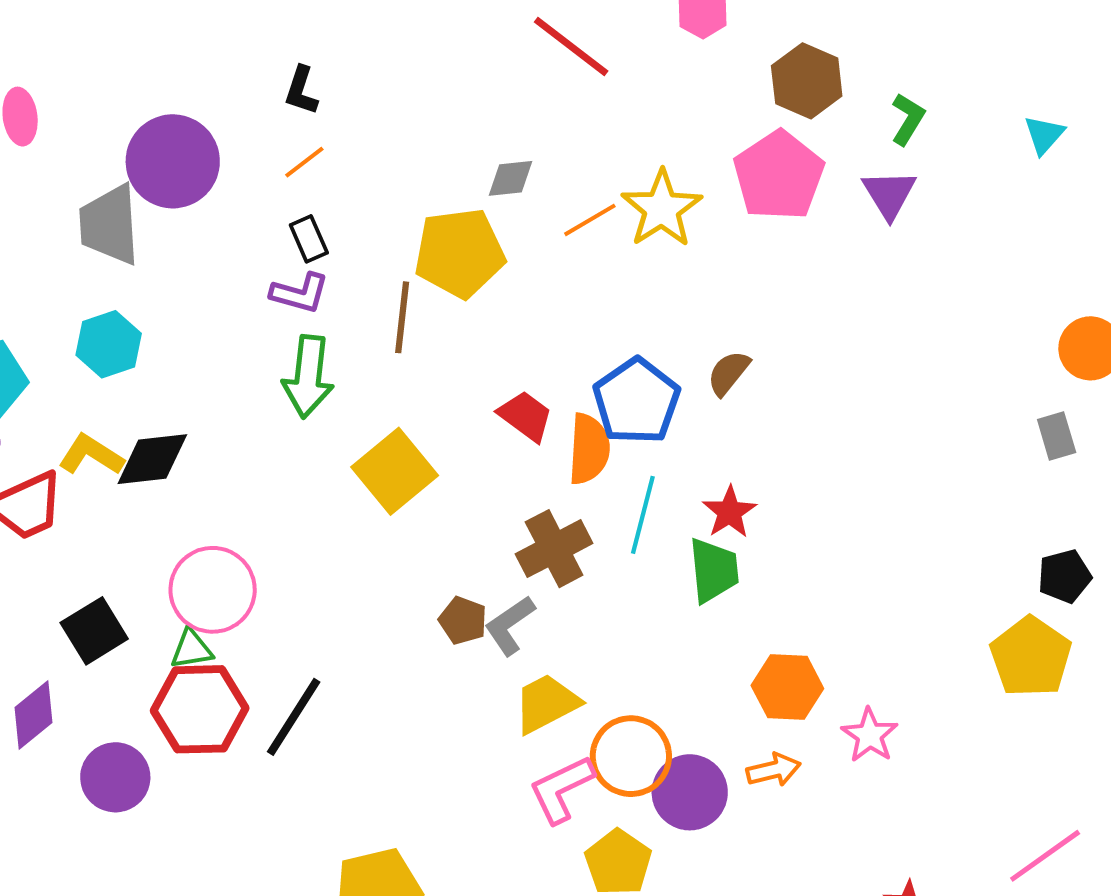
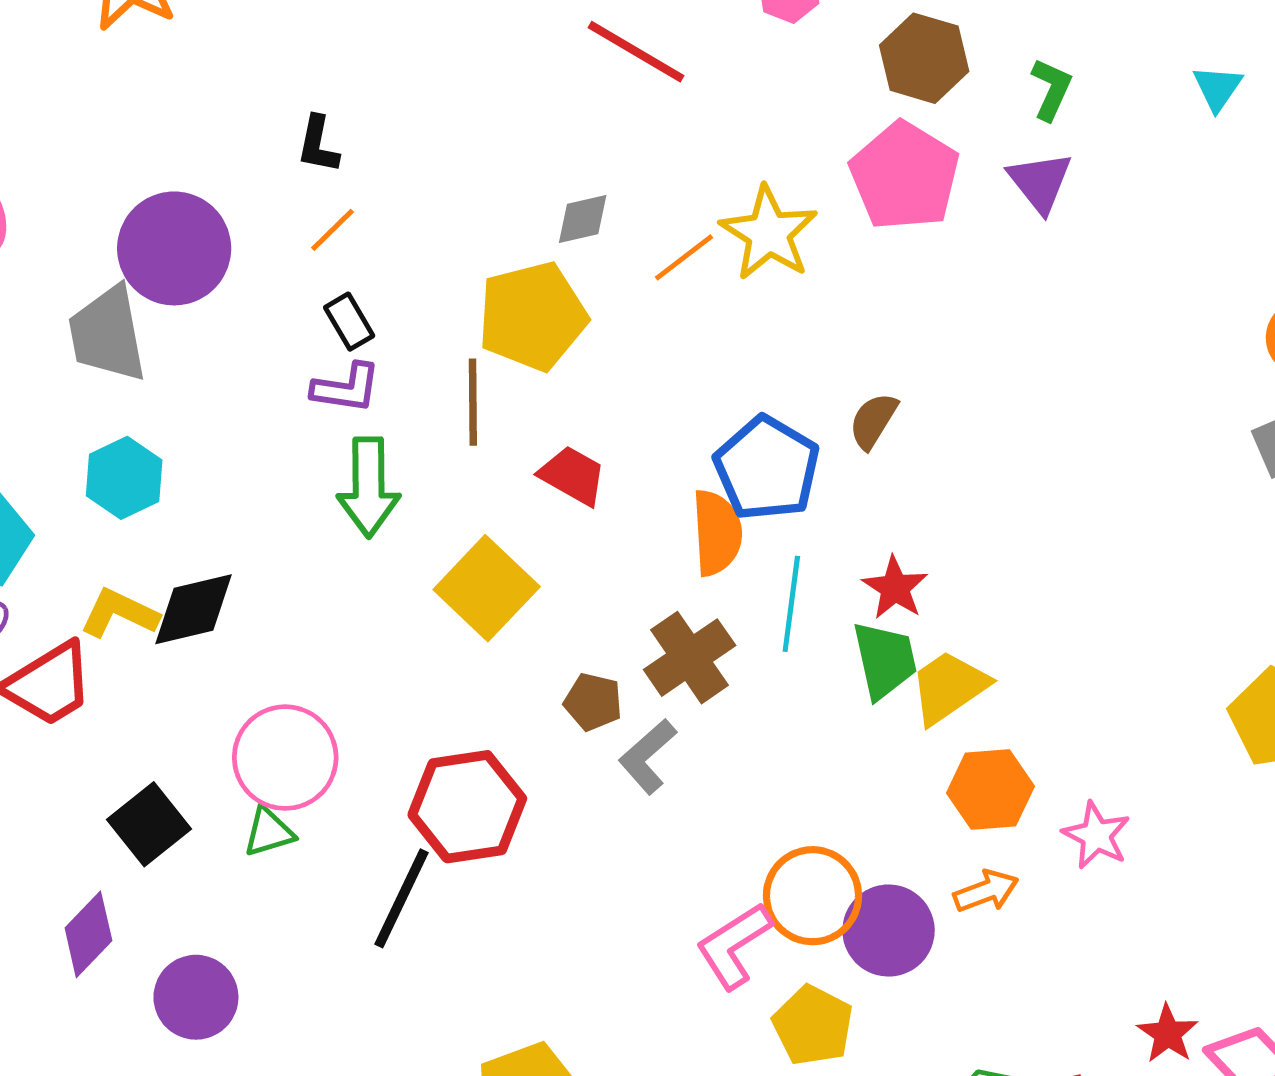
red trapezoid: (526, 416) -> (573, 476), moved
brown pentagon: (463, 621) -> (593, 702), moved
yellow trapezoid: (546, 703) -> (949, 687), moved
red hexagon: (200, 709) -> (467, 807), moved

